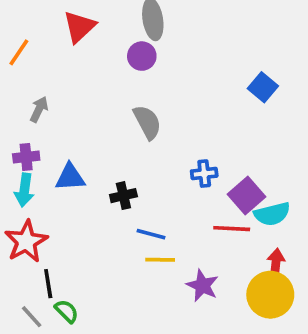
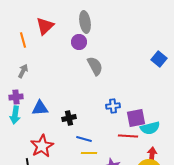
orange line: (19, 52) -> (23, 40), moved, turned -49
blue square: (263, 87) -> (159, 59), moved
gray semicircle: (147, 122) -> (95, 66), moved
purple square: (246, 196) -> (136, 118), turned 30
red star: (26, 241) -> (42, 146), moved

